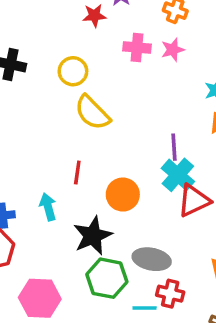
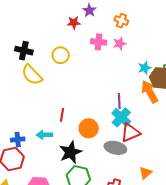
yellow semicircle: (92, 113) -> (32, 75), moved
cyan arrow: (48, 207) -> (44, 135), turned -77
gray ellipse: (152, 259) -> (115, 148), moved

